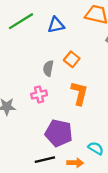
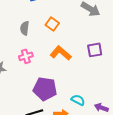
gray semicircle: (48, 68) -> (25, 28), moved
orange L-shape: (79, 93) -> (61, 53), turned -60

